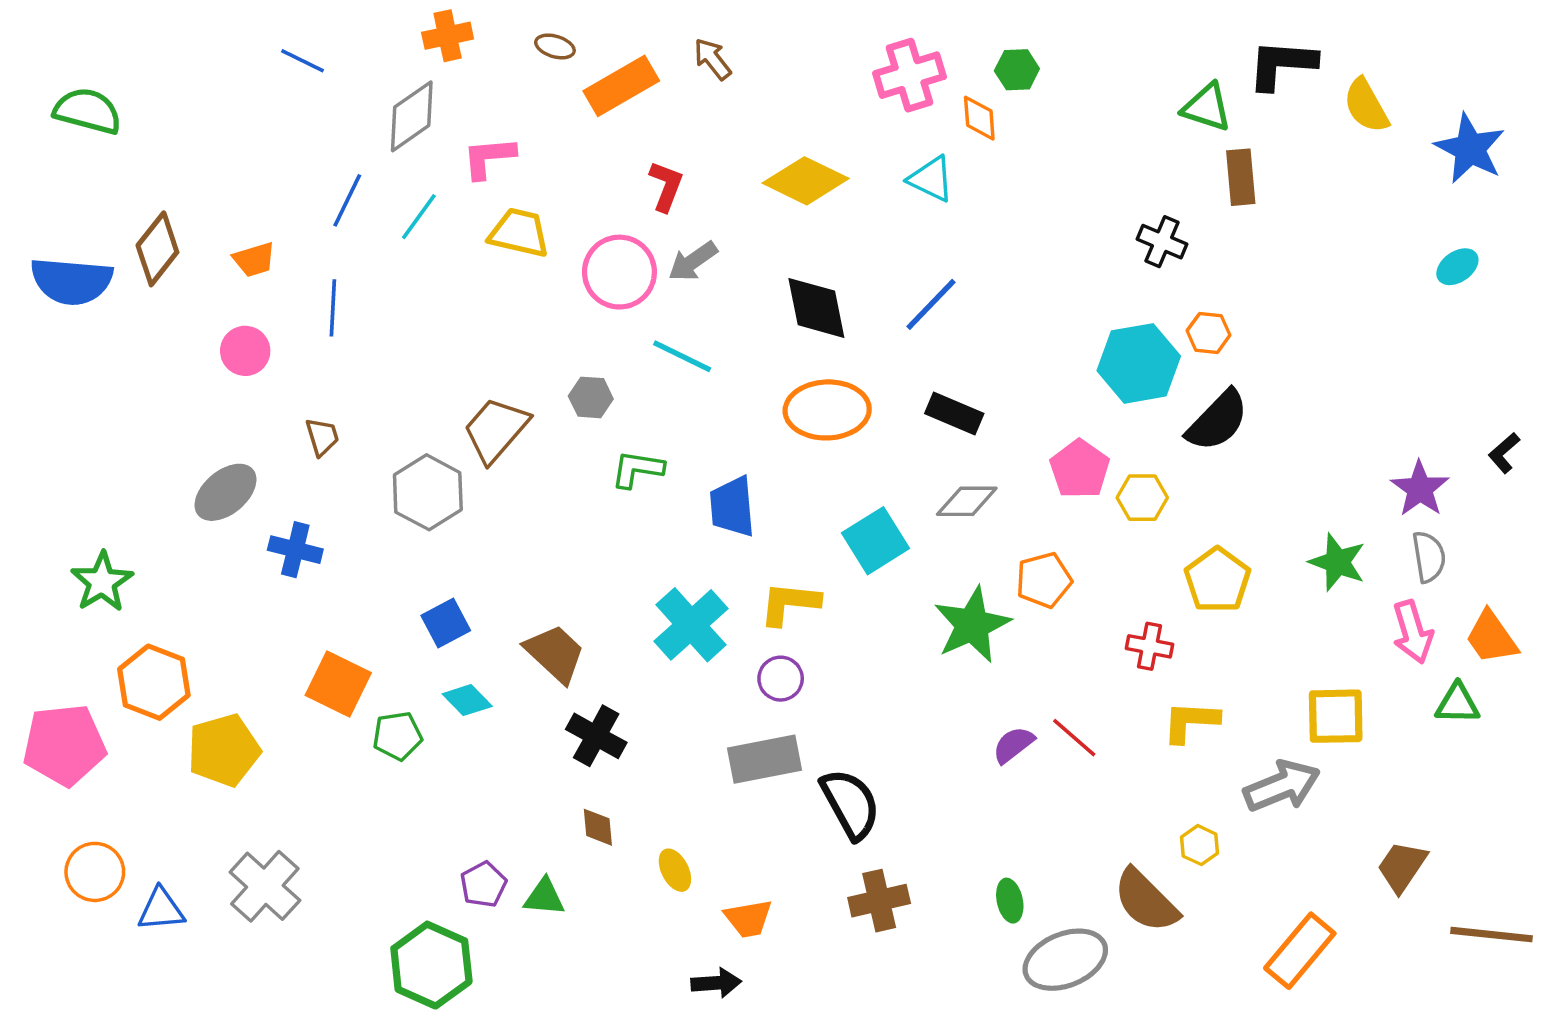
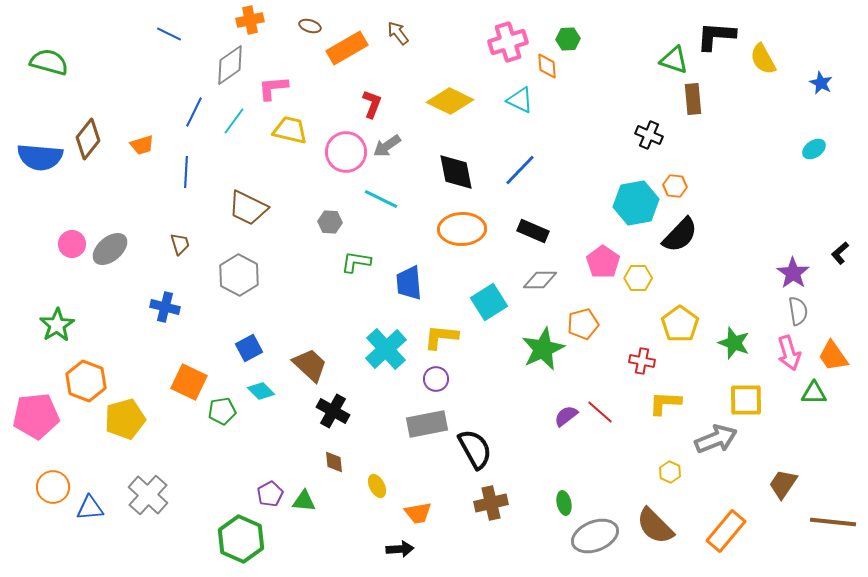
blue star: (1470, 149) -> (821, 83), size x0.6
pink circle: (245, 351) -> (72, 244), moved
brown trapezoid: (496, 430) -> (248, 208), moved, turned -105
gray ellipse: (225, 492) -> (110, 249), moved
green star: (1337, 562) -> (734, 343), moved
brown semicircle: (1146, 901) -> (655, 526), moved

